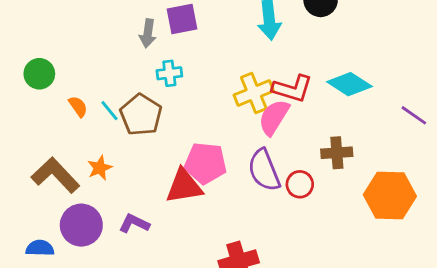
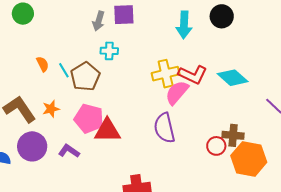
green circle: (39, 74) -> (23, 14), moved
brown cross: (337, 153) -> (233, 135), moved
pink pentagon: (205, 163) -> (89, 119), moved
red circle: (300, 184) -> (216, 146), moved

